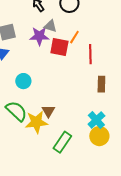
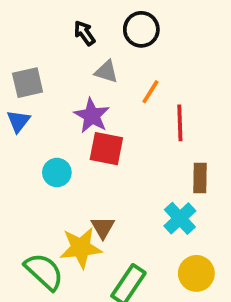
purple star: (39, 36) -> (92, 116), moved, turned 30
red square: (59, 47) -> (106, 149), moved
green semicircle: (16, 111) -> (44, 272), moved
cyan cross: (96, 120) -> (180, 218), moved

